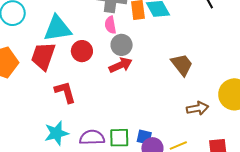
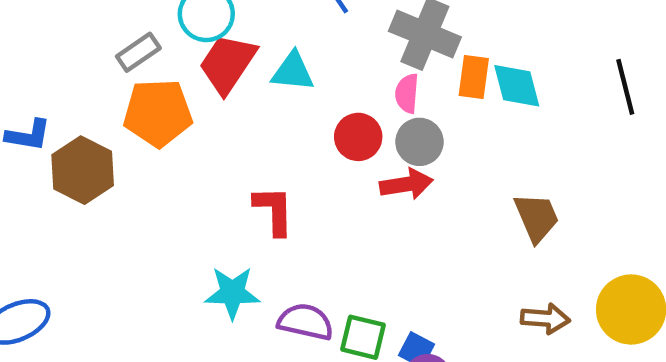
cyan triangle: (57, 29) -> (293, 71), size x0.7
red circle: (82, 51) -> (358, 137), moved
red trapezoid: (43, 56) -> (227, 64), moved

